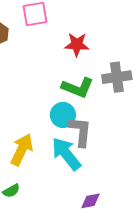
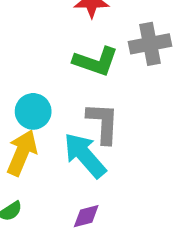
cyan circle: (63, 115) -> (33, 111), moved
purple diamond: (91, 201) -> (86, 216), moved

